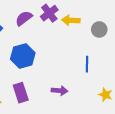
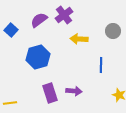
yellow arrow: (71, 20) -> (79, 39), moved
purple rectangle: (21, 93) -> (50, 93), moved

